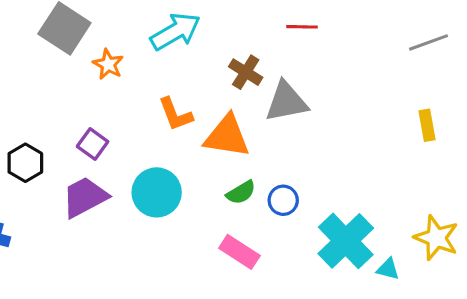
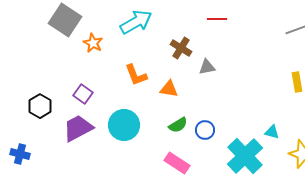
gray triangle: (286, 102) -> (207, 67), size x0.6
orange triangle: (227, 136) -> (169, 89), size x0.6
cyan triangle: (388, 269) -> (272, 132), moved

